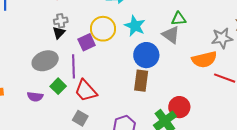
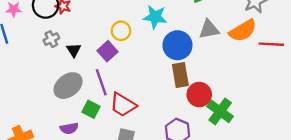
gray cross: (61, 21) -> (51, 39), moved
yellow circle: (103, 29) -> (121, 31), size x0.7
gray triangle: (171, 35) -> (209, 29), moved, turned -30
red circle: (179, 107) -> (199, 95), moved

